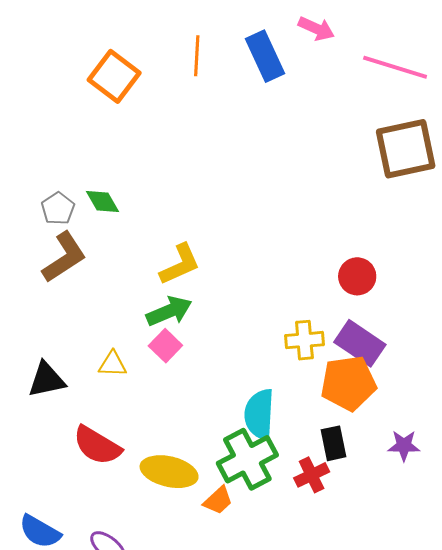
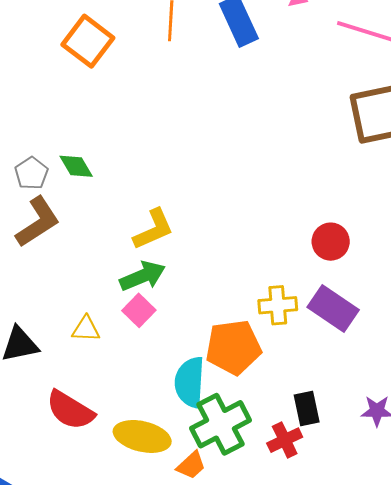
orange pentagon: (348, 383) -> (233, 347), moved
cyan semicircle: (259, 414) -> (190, 382), moved

